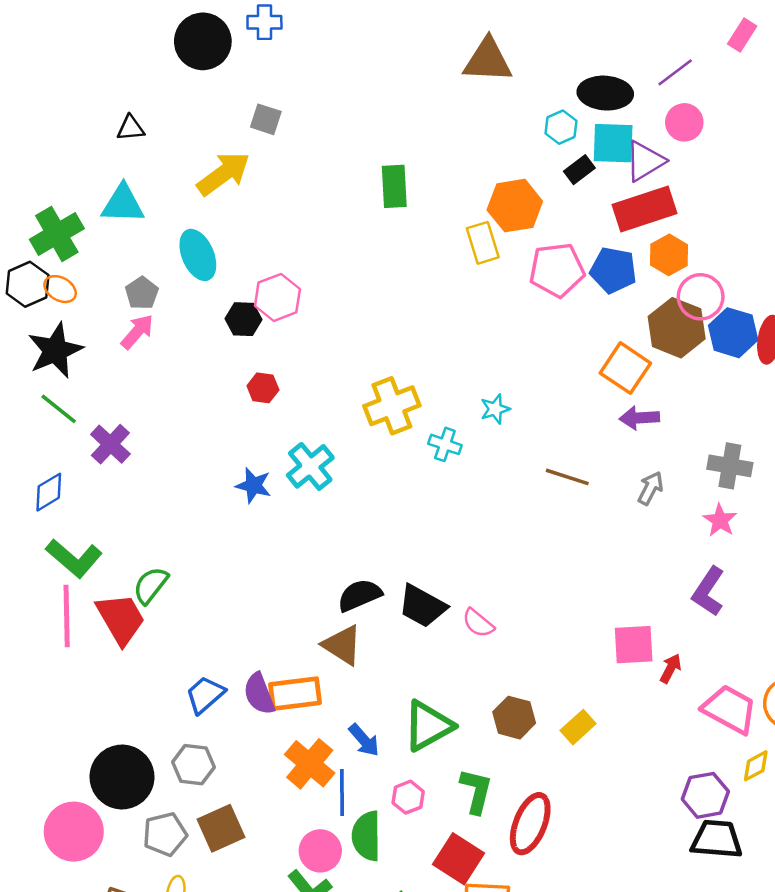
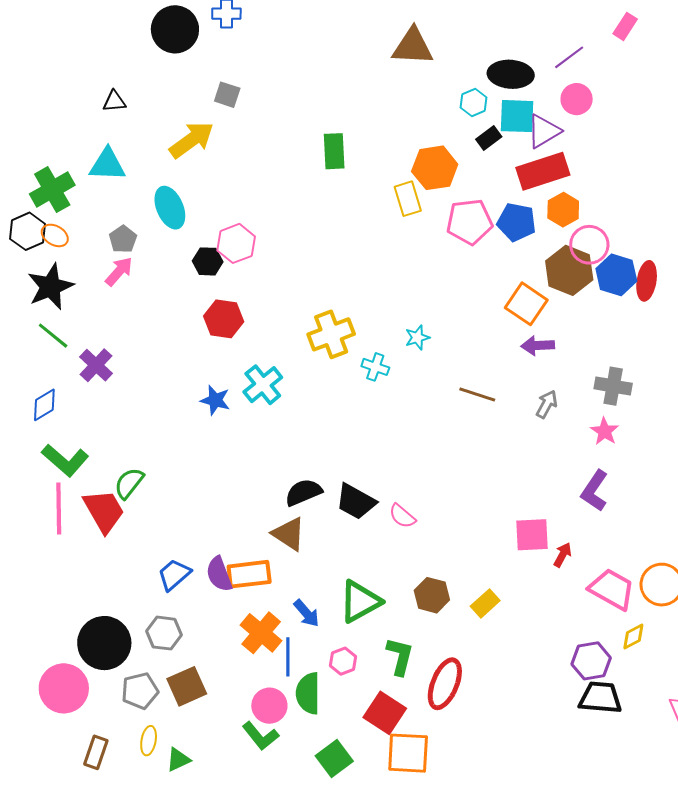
red hexagon: (263, 388) -> (224, 319), size x1.5

